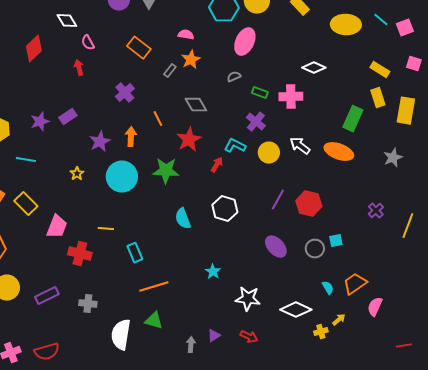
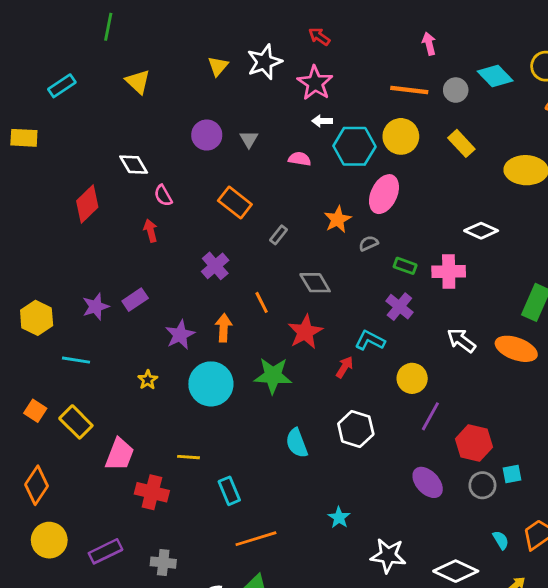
pink semicircle: (186, 35) -> (300, 159), moved
orange star: (191, 60) -> (338, 219), moved
yellow circle: (269, 153) -> (412, 378), moved
red hexagon: (309, 204) -> (474, 443), moved

